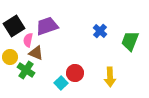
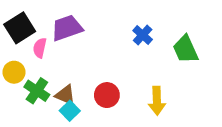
green trapezoid: (130, 41) -> (185, 49), turned -45
brown triangle: (36, 53) -> (65, 95), moved
cyan square: (61, 83) -> (70, 111), moved

